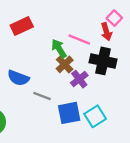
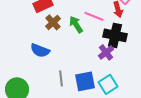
brown cross: (65, 64) -> (53, 22), moved
purple cross: (79, 79) -> (106, 52), moved
gray line: (42, 96) -> (61, 78), moved, turned 63

